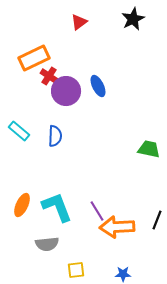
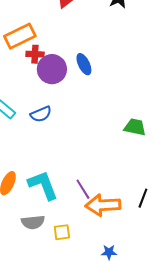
red cross: (49, 76) -> (35, 54), turned -30
blue semicircle: (55, 136) -> (41, 114), turned 65
yellow square: (76, 270) -> (62, 232), moved

